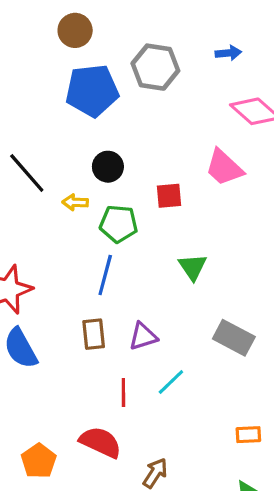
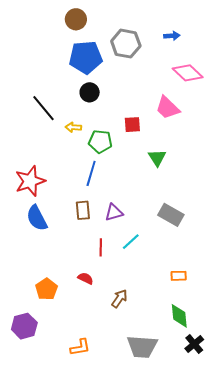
black circle: (108, 167) -> (90, 92), moved
green triangle: (193, 267) -> (157, 158), moved
red semicircle: (100, 442) -> (86, 278), size x0.6

